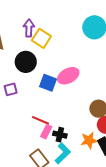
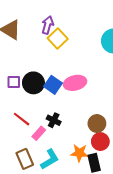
black circle: (26, 62) -> (33, 83), moved
red line: (41, 120) -> (22, 119), moved
black cross: (60, 135) -> (54, 120), moved

